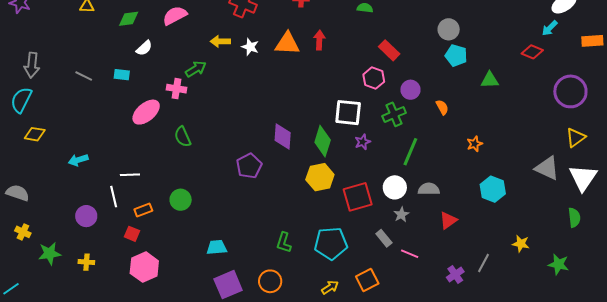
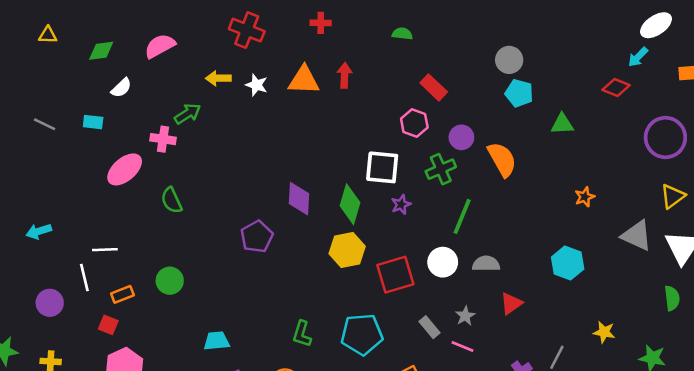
orange semicircle: (442, 107) -> (502, 159), size x1.8
orange star: (475, 144) -> (585, 197), moved
gray star: (401, 215) -> (465, 316), moved

